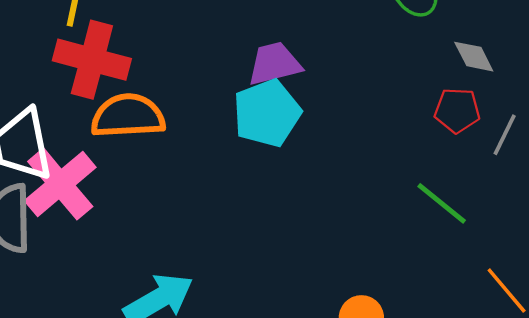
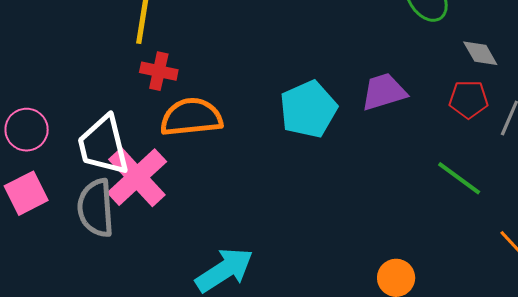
red cross: (92, 60) -> (159, 71), size x0.6
purple trapezoid: (274, 64) -> (384, 92), moved

